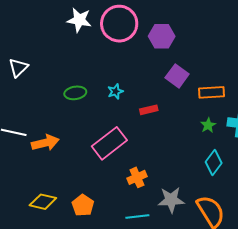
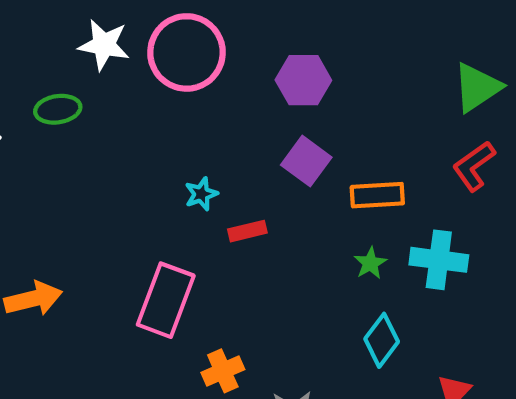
purple hexagon: (162, 36) -> (303, 80), moved
cyan star: (115, 91) -> (201, 194), moved
green ellipse: (75, 93) -> (58, 109), moved
pink rectangle: (109, 143) -> (166, 300), turned -32

